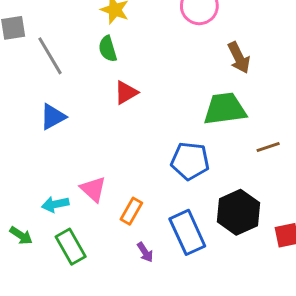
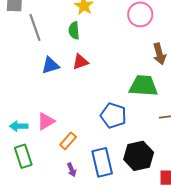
blue triangle: (53, 117) -> (50, 65), moved
pink triangle: (93, 189) -> (46, 121), turned 36

